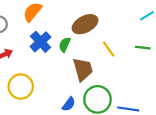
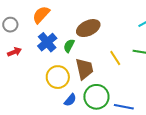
yellow line: (109, 49) -> (115, 58), moved
yellow circle: (21, 87) -> (58, 77), moved

